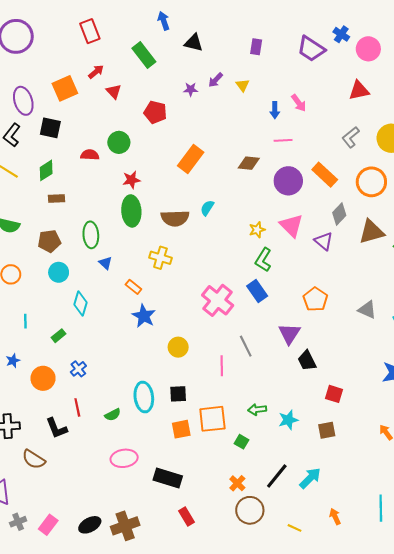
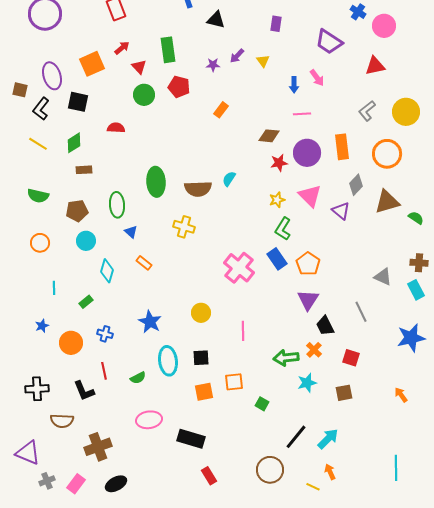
purple trapezoid: (311, 49) -> (329, 42), moved
green rectangle: (144, 55) -> (168, 50), moved, turned 30
green circle: (119, 142) -> (144, 95), moved
orange rectangle: (191, 159) -> (221, 110), moved, size x0.6
orange rectangle: (325, 175) -> (342, 147), turned 40
red star: (131, 180) -> (279, 163), moved
orange rectangle: (133, 287) -> (144, 263), moved
orange pentagon: (315, 299) -> (308, 264), moved
blue star: (144, 316) -> (150, 322), moved
gray line: (246, 346) -> (361, 312), moved
blue cross: (78, 369) -> (105, 334), turned -35
green arrow: (257, 409) -> (286, 358), moved, size x1.4
orange square: (212, 419) -> (234, 382), size x0.7
brown semicircle: (34, 459) -> (62, 421), turned -30
orange cross: (237, 483) -> (314, 350), moved
orange arrow: (335, 517) -> (330, 472), moved
brown cross: (125, 526) -> (98, 447), moved

